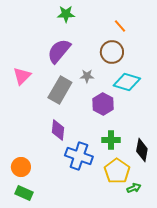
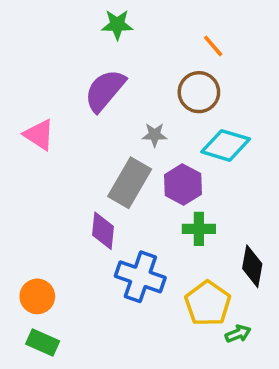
pink triangle: (22, 76) -> (39, 135), turned -42
gray rectangle: (60, 90) -> (130, 183), moved
green cross: (111, 140) -> (199, 229), moved

